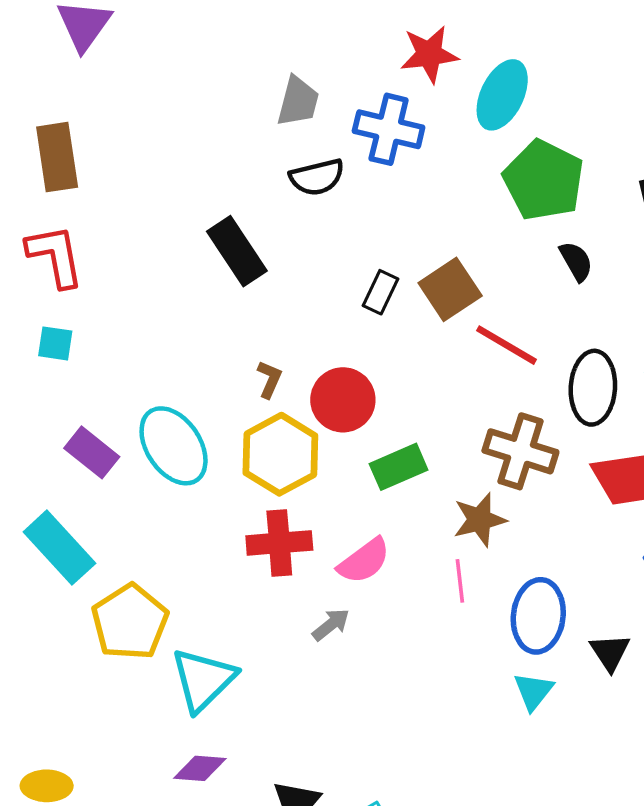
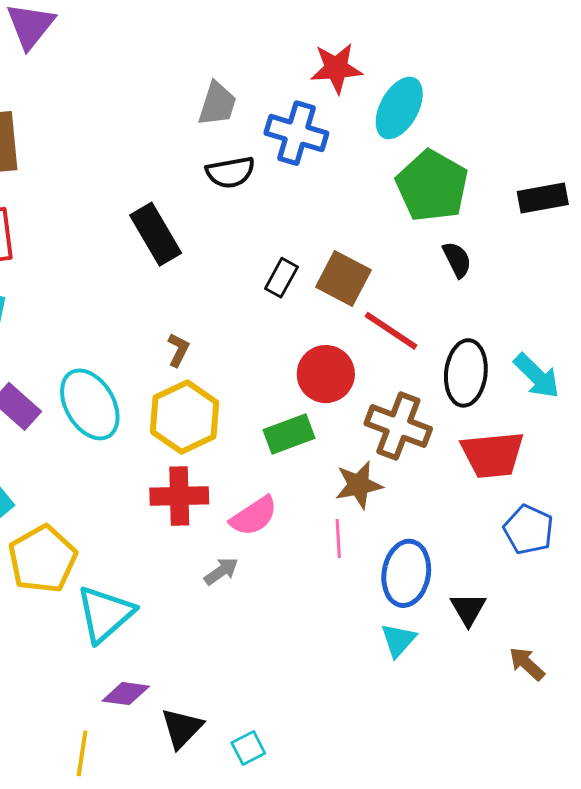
brown square: (450, 289) -> (343, 278), turned -32
red circle: (343, 400) -> (326, 374), moved
purple diamond: (200, 768) -> (126, 694), moved

